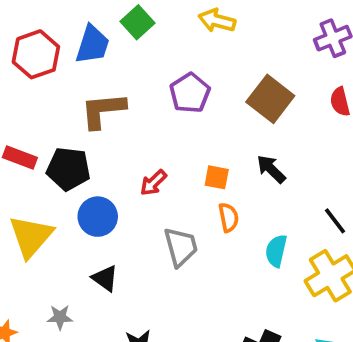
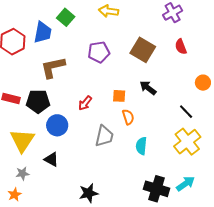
purple pentagon: (190, 93) -> (99, 52), turned 30
gray trapezoid: (181, 247) -> (104, 136), turned 35
cyan semicircle: (276, 251) -> (141, 146), moved
black triangle: (105, 278) -> (51, 159), moved
gray star: (60, 317) -> (22, 173), moved

